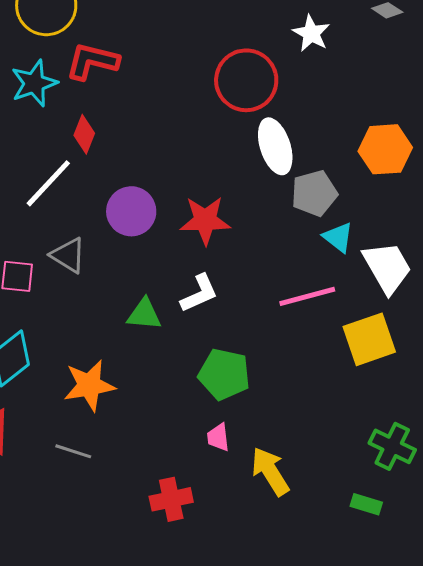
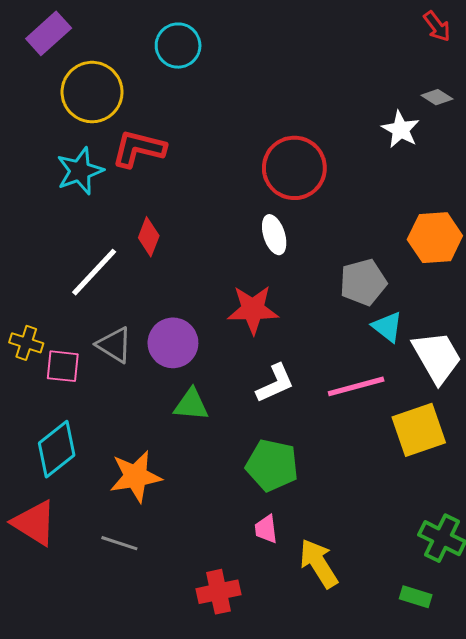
white star: (311, 33) -> (401, 129), moved
red diamond: (84, 134) -> (149, 237), moved
white ellipse: (275, 146) -> (274, 235), moved, size x0.7
purple circle: (131, 211) -> (173, 343), moved
white L-shape: (199, 293) -> (275, 383), moved

